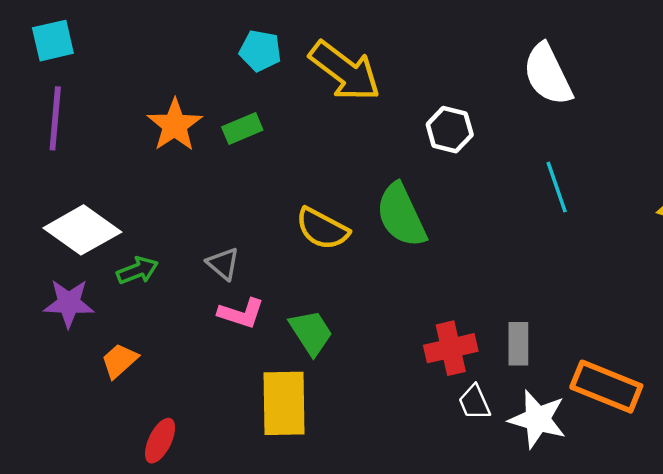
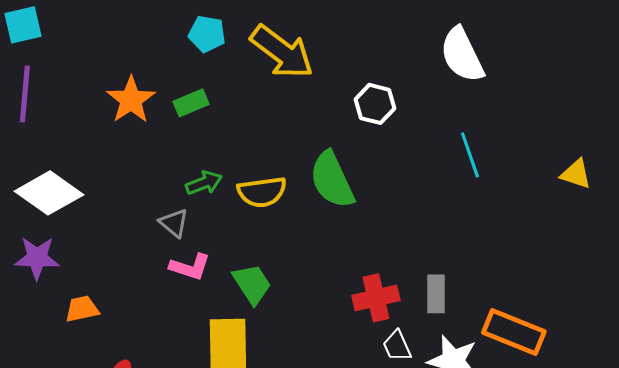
yellow semicircle: (322, 229) -> (262, 192), turned -36
green arrow: (137, 270) -> (204, 183), moved
orange trapezoid: (119, 361) -> (82, 309), turned 30

